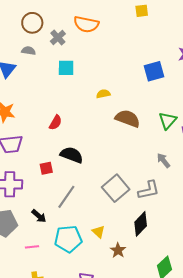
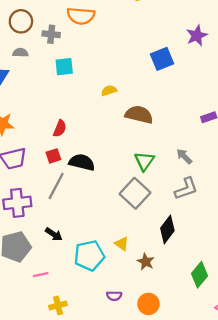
gray cross: (58, 38) -> (51, 34), turned -35
green triangle: (168, 121) -> (144, 161), moved
red square: (46, 168) -> (53, 156), moved
gray L-shape: (149, 190) -> (186, 189), moved
gray line: (66, 197) -> (56, 186), moved
pink line: (32, 247) -> (41, 275), moved

